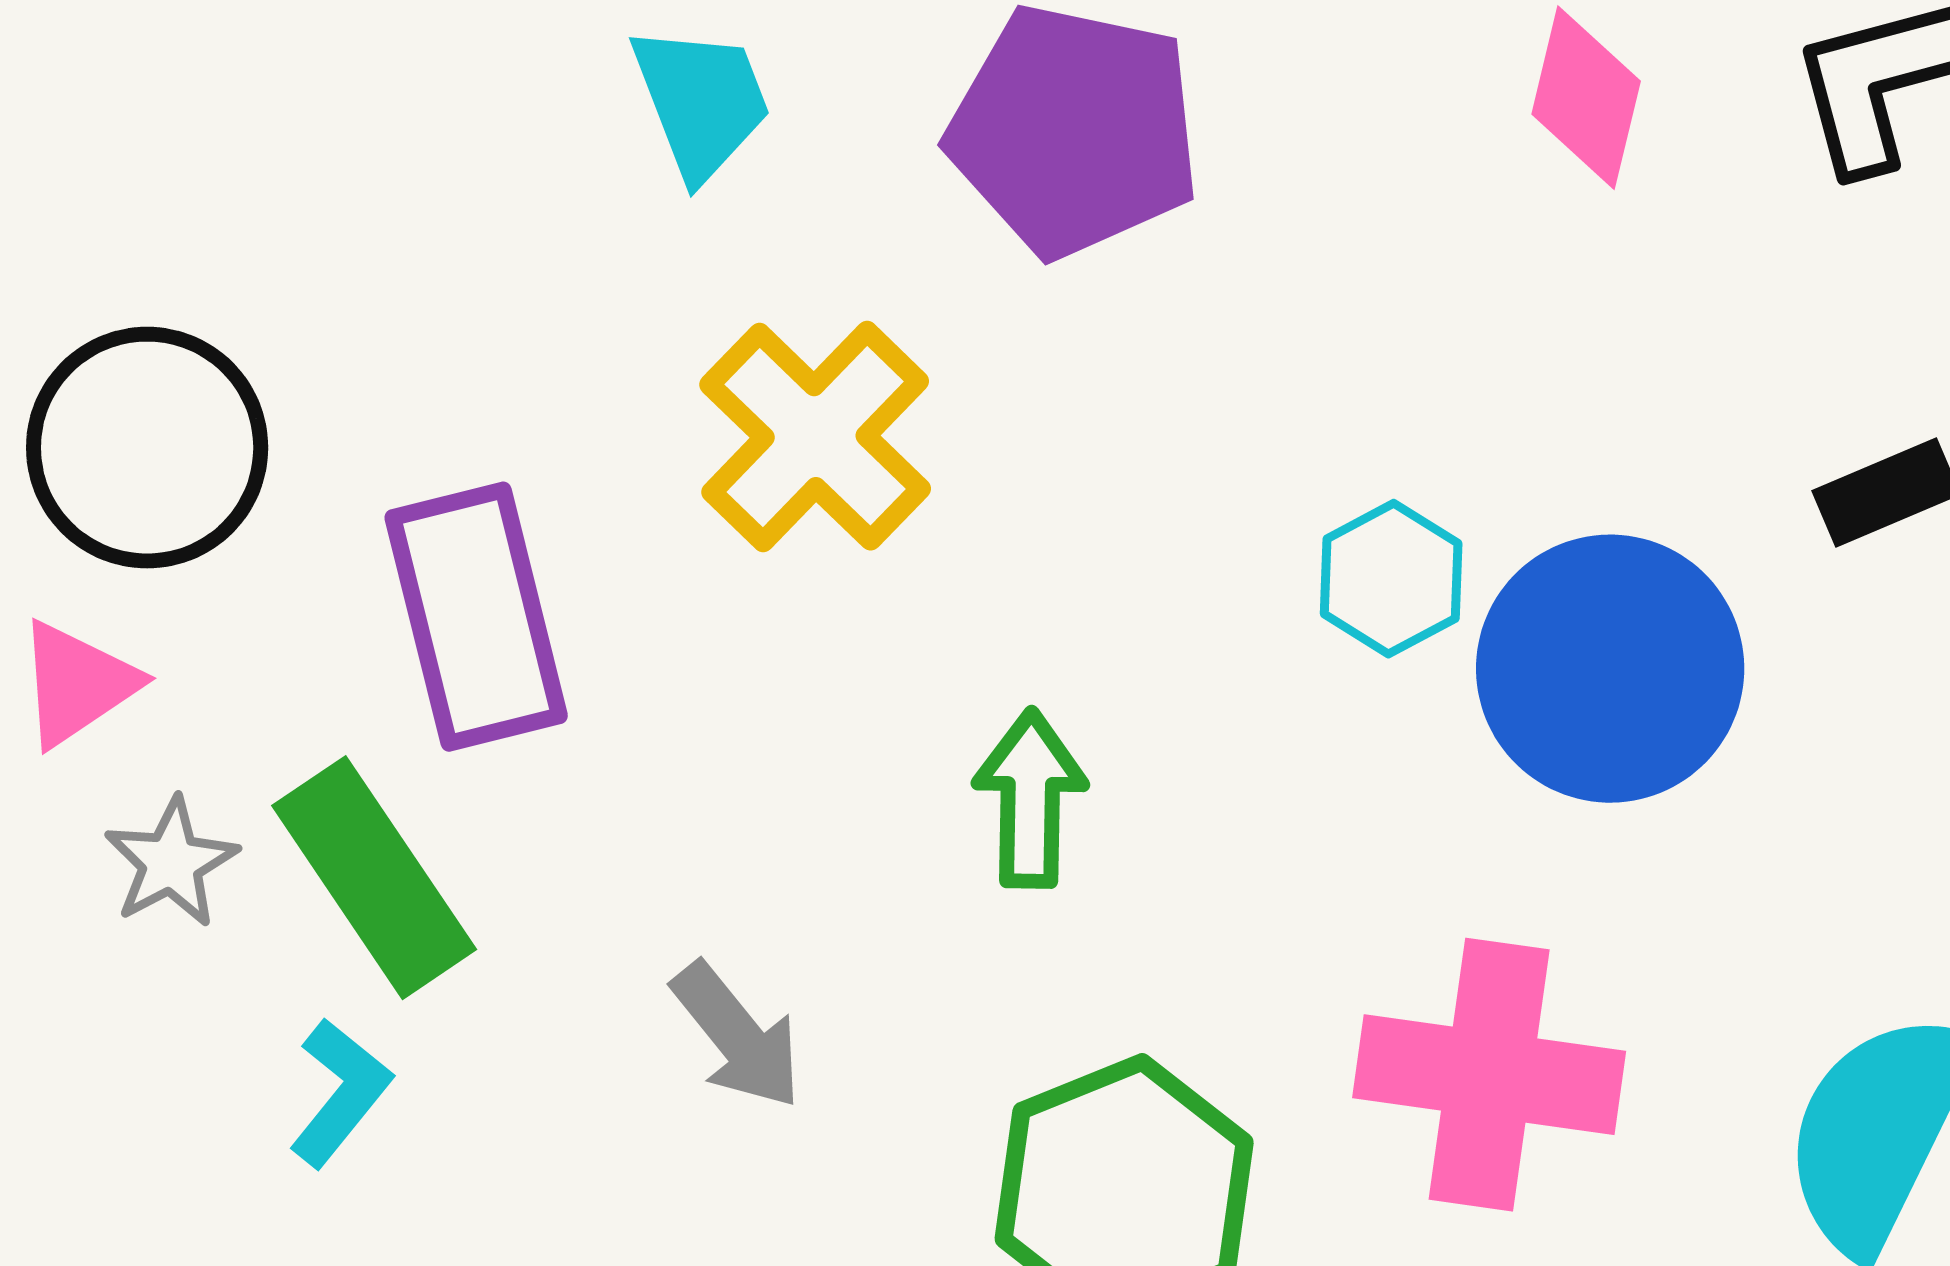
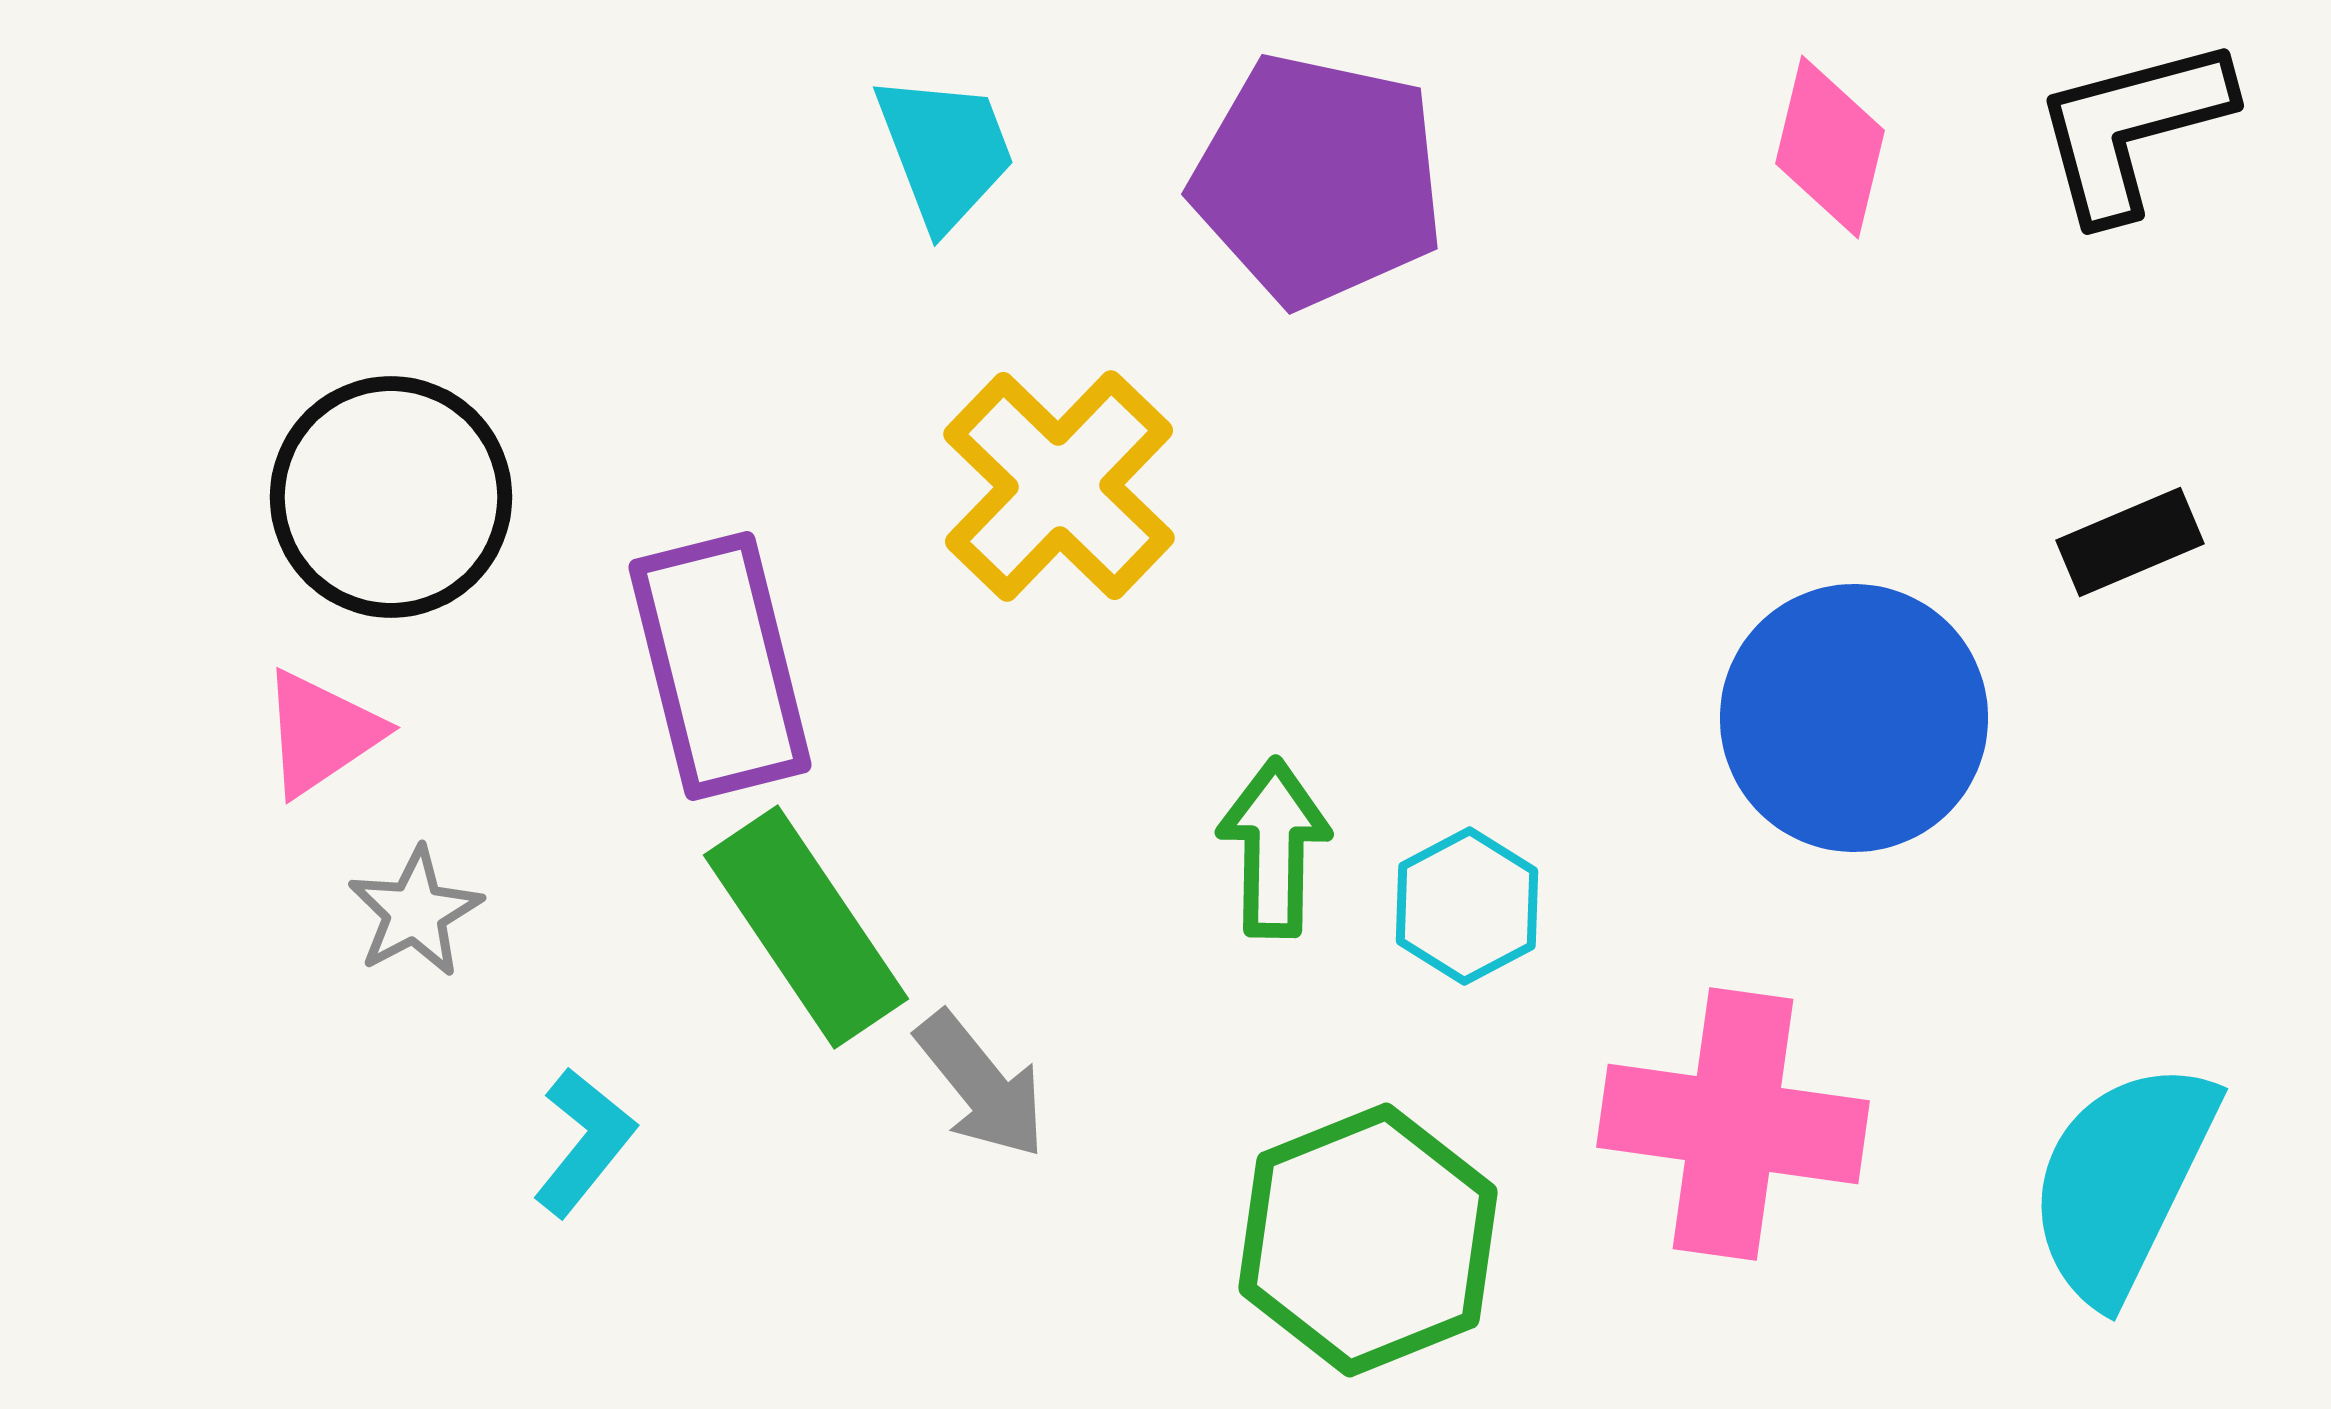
cyan hexagon: (1391, 579) -> (1467, 906), moved
green rectangle: (374, 878) -> (806, 927), moved

